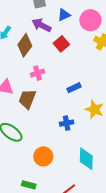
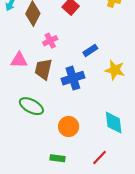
blue cross: (67, 123) -> (73, 78), moved, size x1.5

